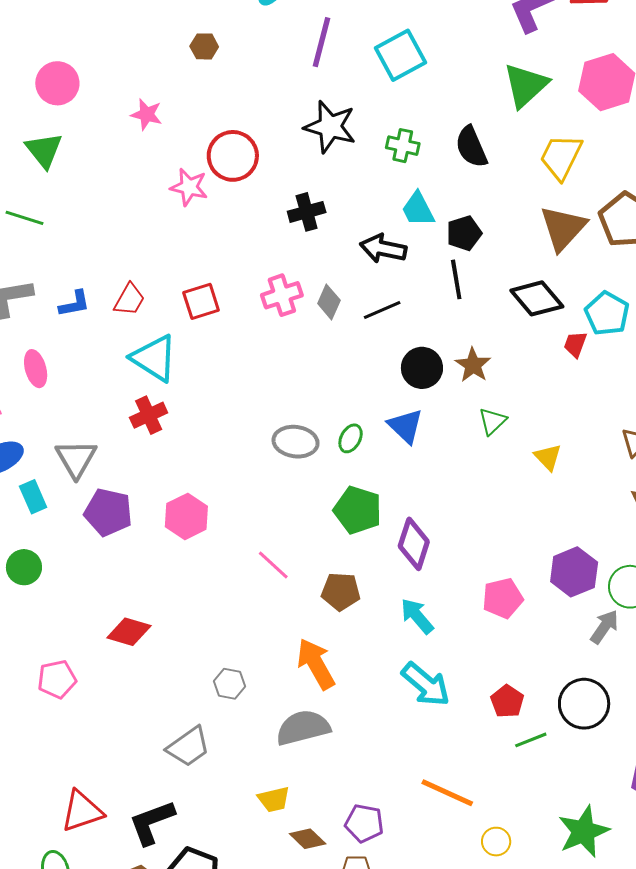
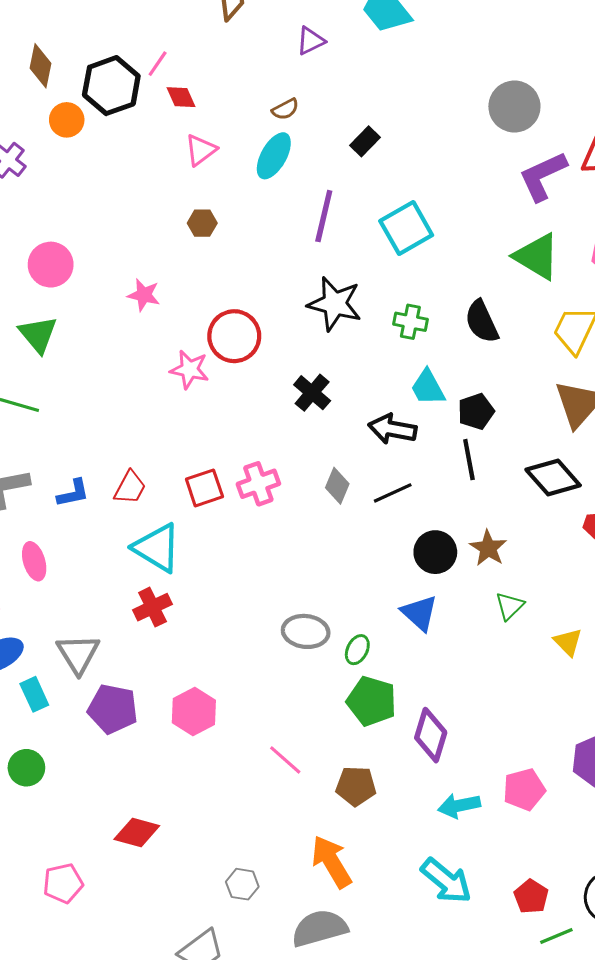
green triangle: (526, 85) -> (537, 256), turned -45
black cross: (307, 212) -> (312, 393), turned -33
pink cross: (282, 295) -> (258, 484), moved
green ellipse: (351, 438) -> (357, 650), moved
cyan arrow: (417, 616) -> (459, 806), moved, turned -60

